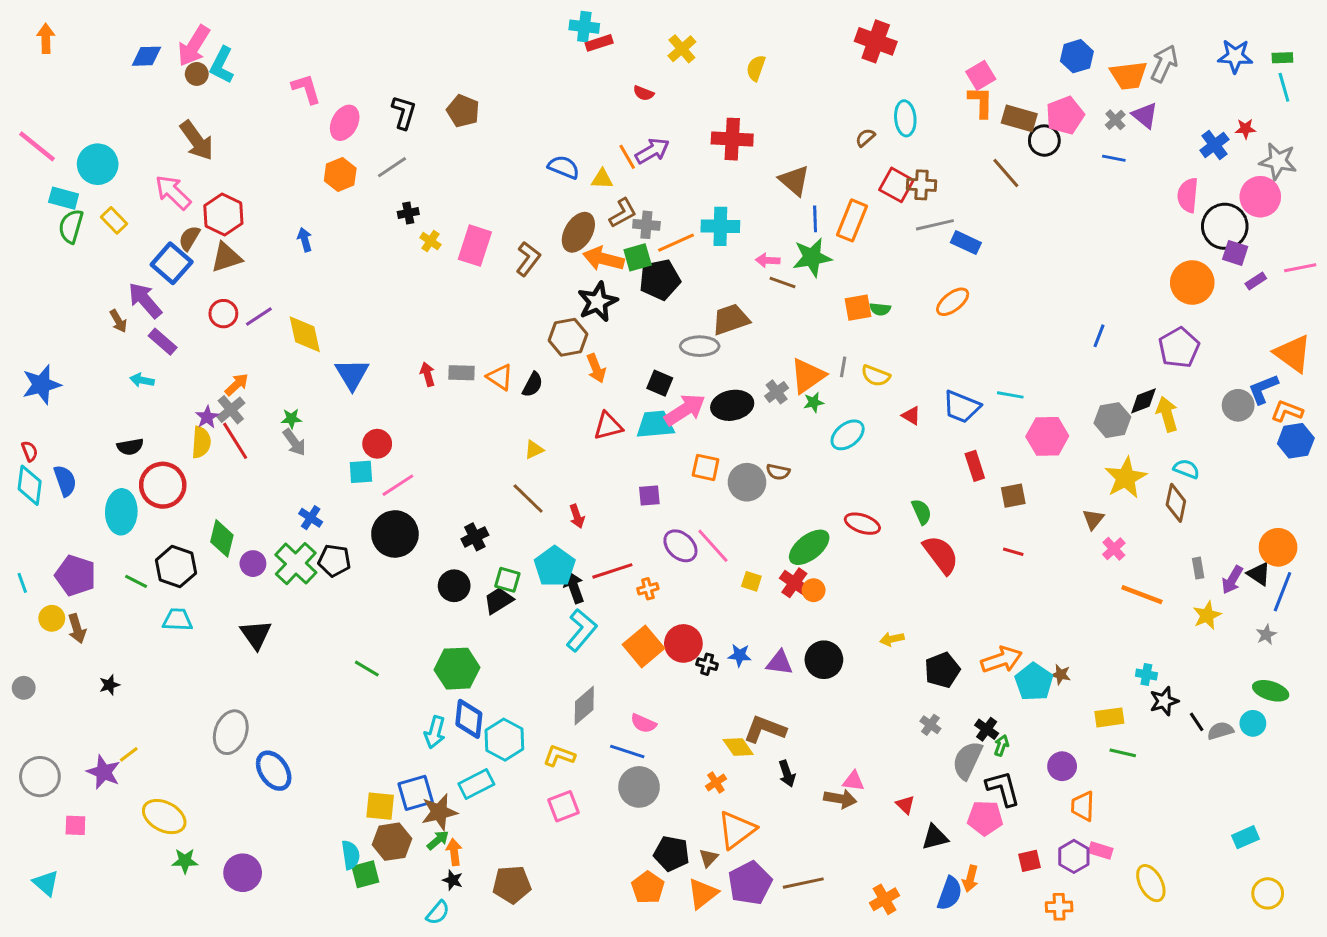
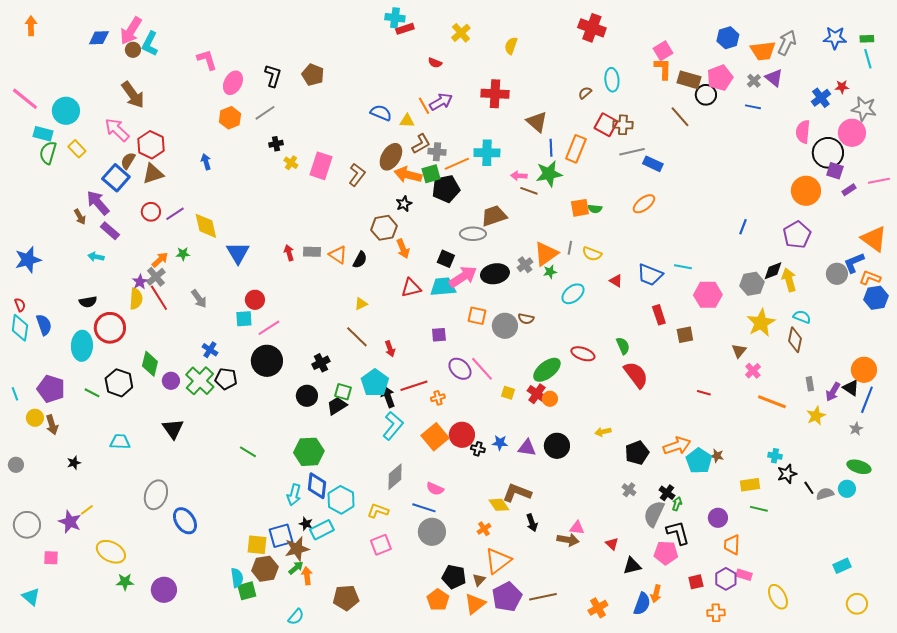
black star: (598, 302) -> (404, 204), size x0.6
green star: (291, 419) -> (183, 254), moved
red line: (1013, 552) -> (704, 393), moved
cyan trapezoid: (178, 620) -> (120, 442), moved
black star: (453, 880) -> (306, 524), moved

